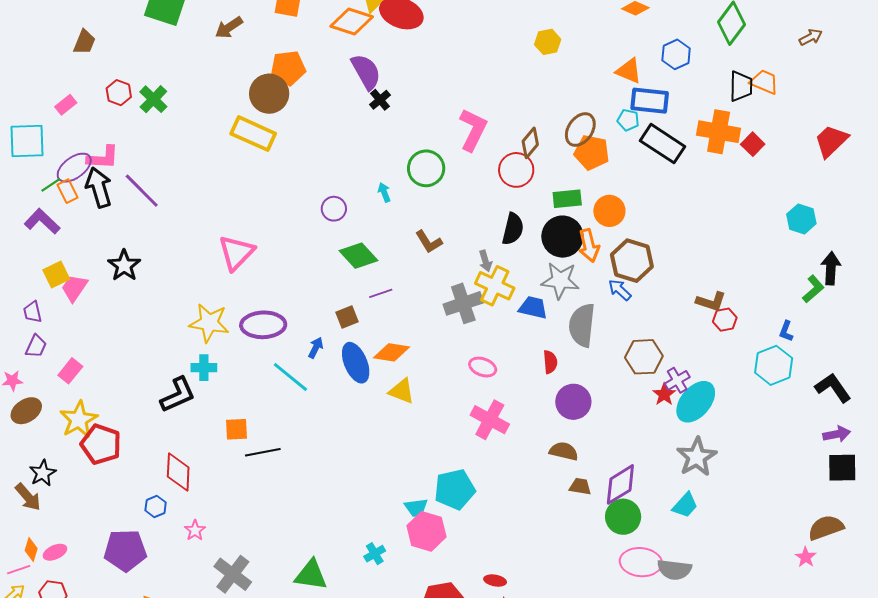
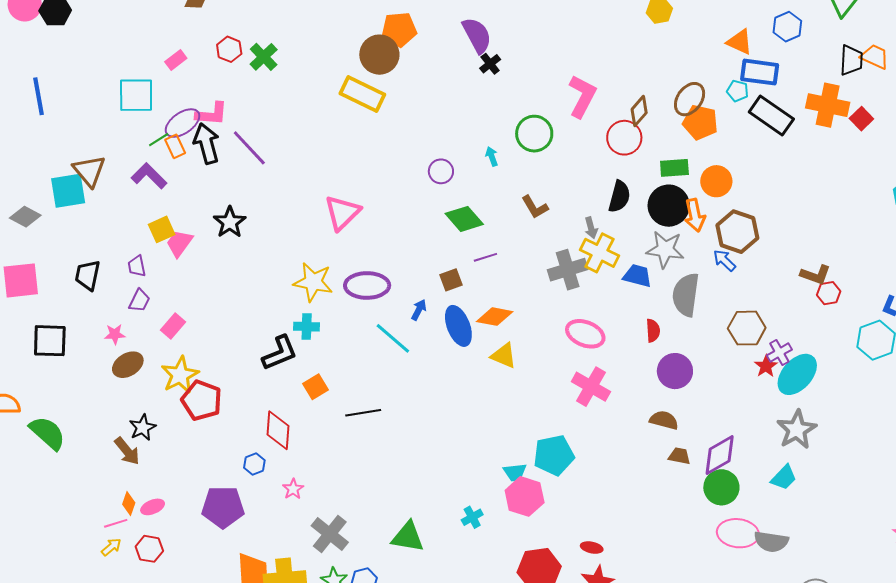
pink ellipse: (483, 367) -> (585, 334), size x1.4
orange square: (236, 429) -> (316, 387), moved, turned -30

